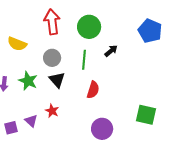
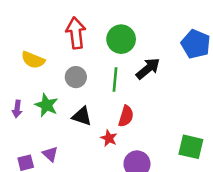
black arrow: (111, 51) -> (148, 68), size x1.5
black triangle: (57, 80) -> (82, 116), moved, turned -30
red star: (52, 111) -> (109, 138), moved

